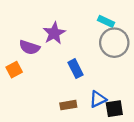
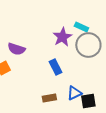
purple star: (54, 33) -> (62, 37), moved

